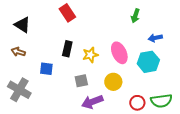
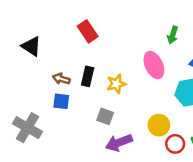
brown arrow: (18, 52) -> (61, 79), moved
pink ellipse: (119, 53) -> (154, 65), moved
gray square: (81, 81) -> (105, 116), turned 32
yellow circle: (113, 82) -> (159, 125), moved

